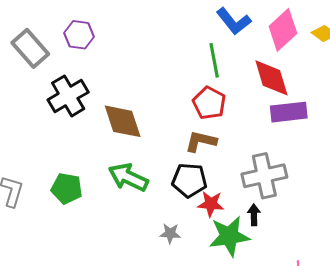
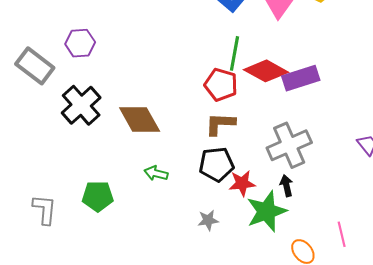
green line: (214, 60) -> (234, 53), moved, turned 32
red diamond: (271, 78) -> (266, 71), moved, turned -33
green arrow: (128, 177) -> (156, 173), size x0.6

